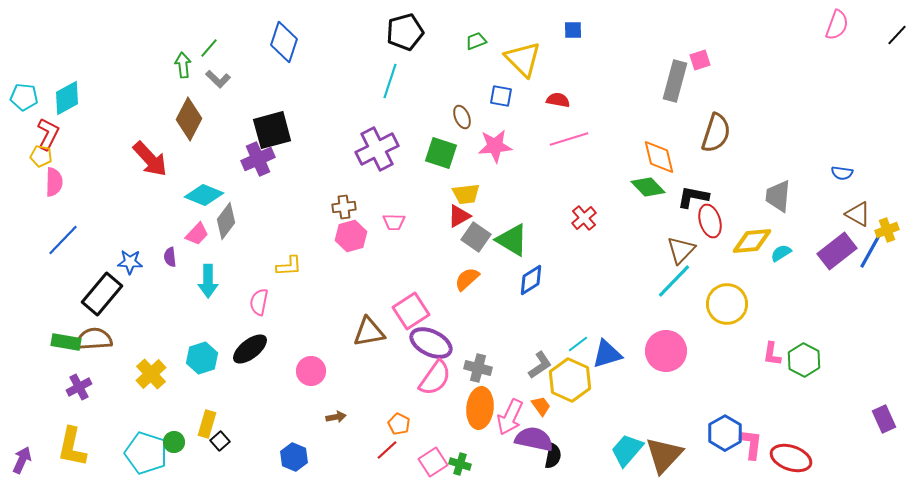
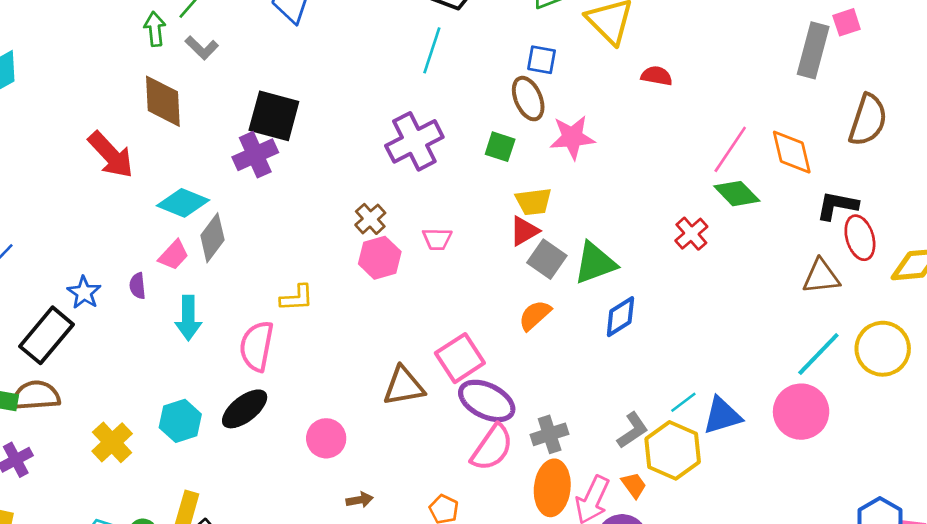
blue square: (501, 96) -> (542, 60), moved
brown ellipse: (462, 117) -> (528, 99), size x1.4
brown diamond: (189, 119) -> (163, 101), turned -30
black square: (272, 130) -> (274, 116), turned 30
pink line: (569, 139) -> (730, 149), moved, turned -39
green square: (441, 153) -> (500, 147), size x0.7
green diamond: (648, 187) -> (737, 194), moved
brown cross: (344, 207) -> (370, 219), turned -35
green triangle: (512, 240) -> (595, 263), turned -51
brown triangle: (681, 250) -> (821, 276), turned 40
blue star: (130, 262) -> (84, 293), turned 30
cyan line: (674, 281) -> (818, 354), moved
pink semicircle: (259, 302) -> (257, 346), size x1.4
gray cross: (478, 368) -> (550, 434), turned -32

